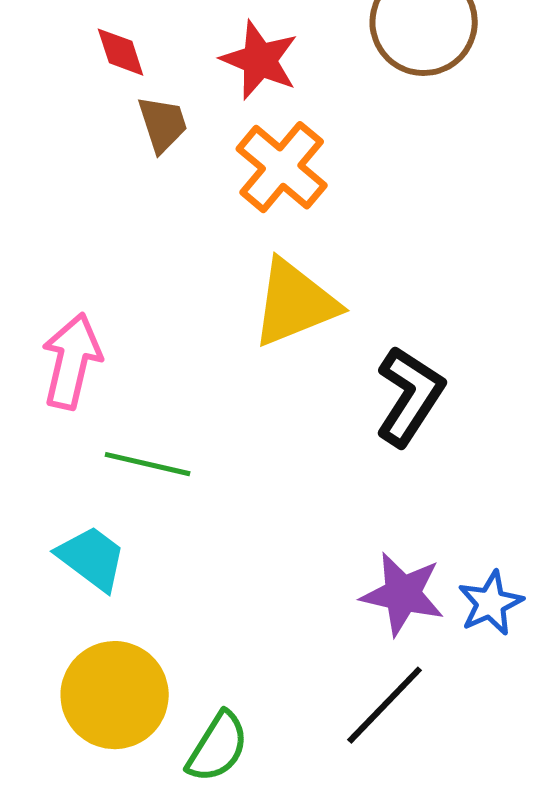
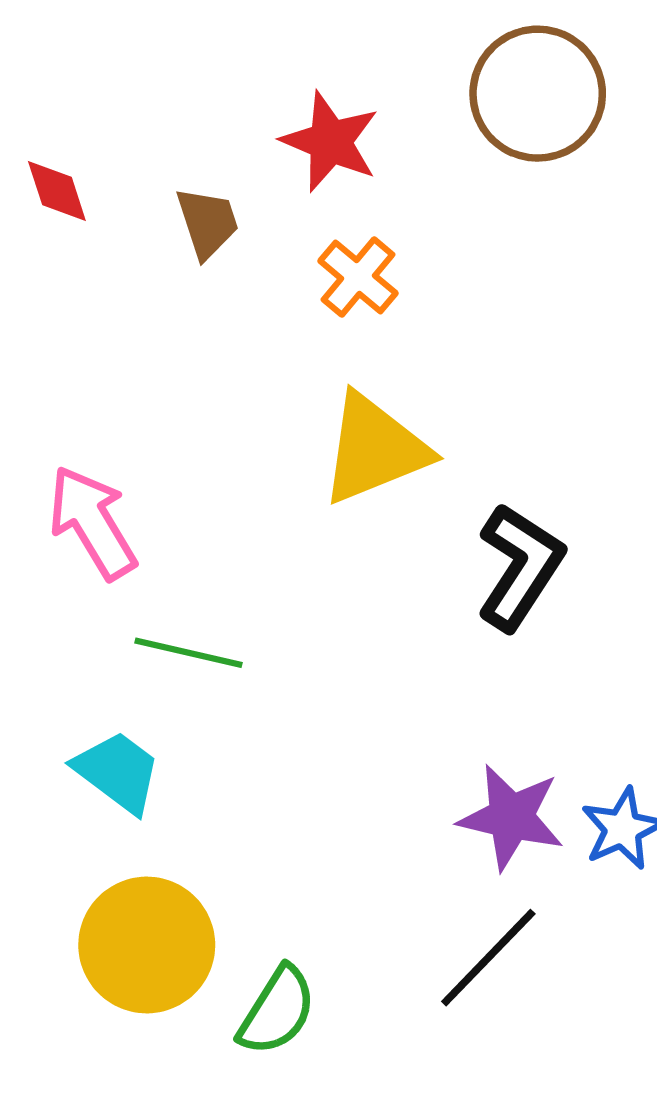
red diamond: (121, 52) -> (57, 191), moved
orange cross: (282, 167) -> (358, 277), size x0.7
pink arrow: (72, 361) -> (92, 522), turned -44

